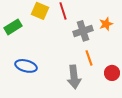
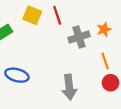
orange line: (89, 58) -> (105, 61), moved

